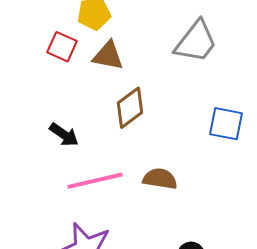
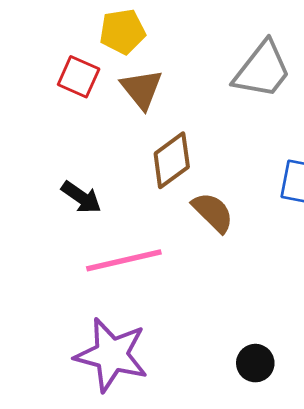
brown triangle: (108, 56) -> (142, 89), turned 40
brown semicircle: (160, 179) -> (213, 212), moved, turned 36

